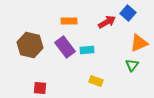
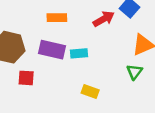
purple rectangle: (65, 47) -> (52, 50), turned -40
red square: (40, 88) -> (26, 78), moved

